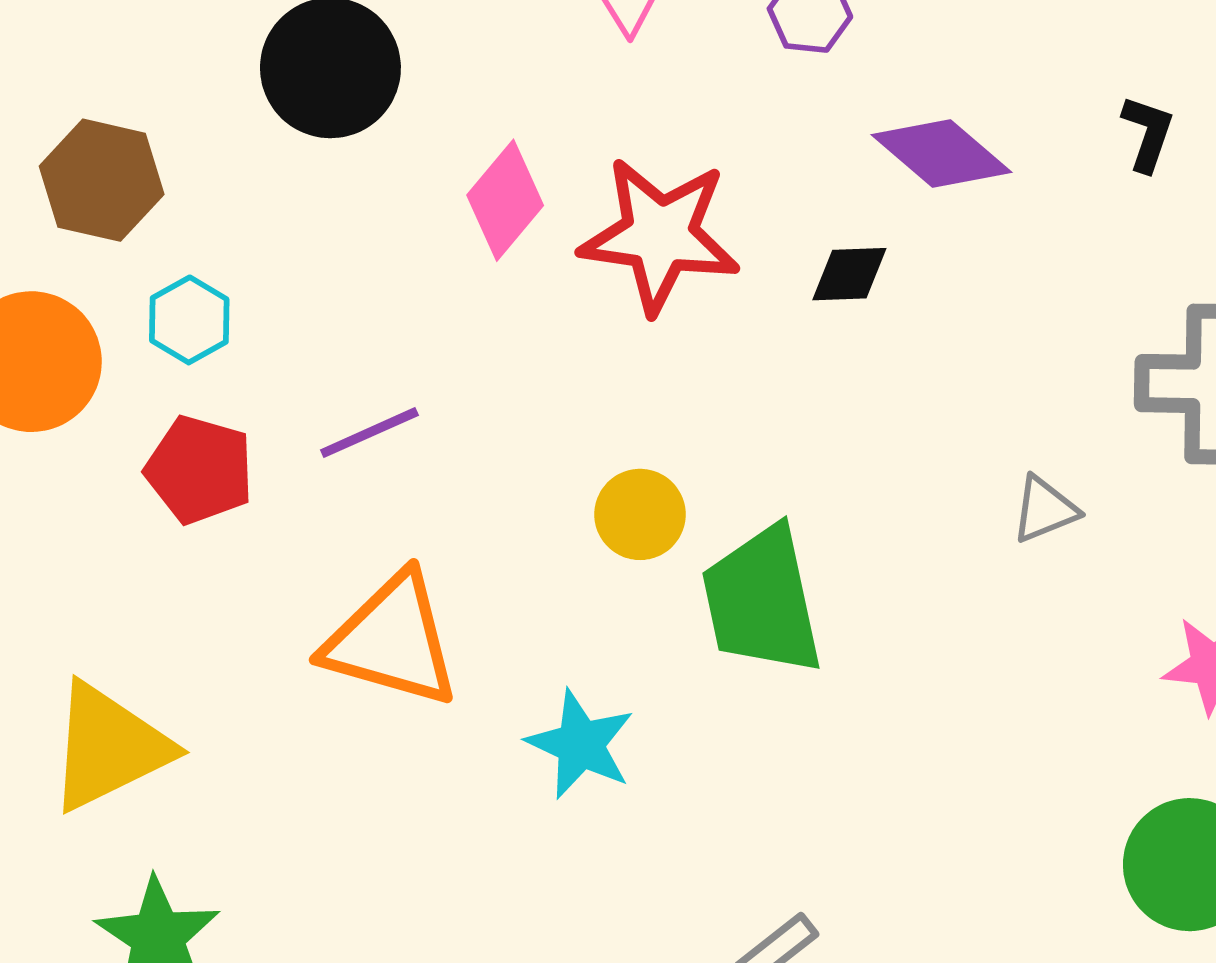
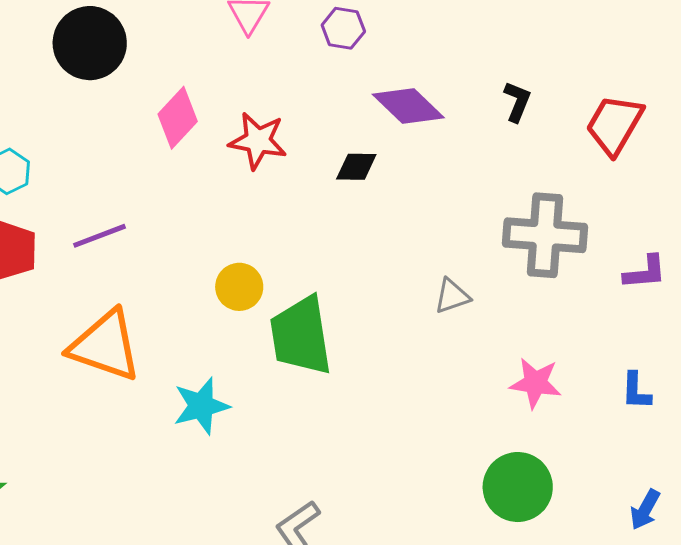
red star: (660, 235) -> (258, 141), size x0.7
cyan star: (580, 744) -> (201, 406), turned 30

